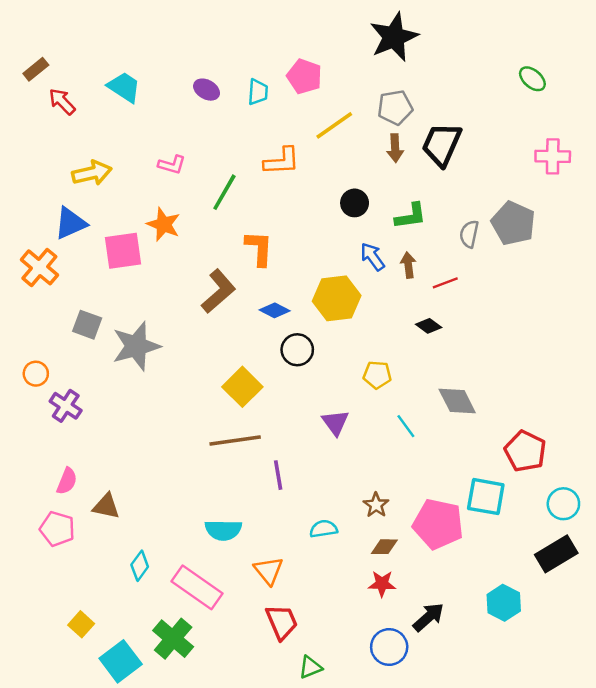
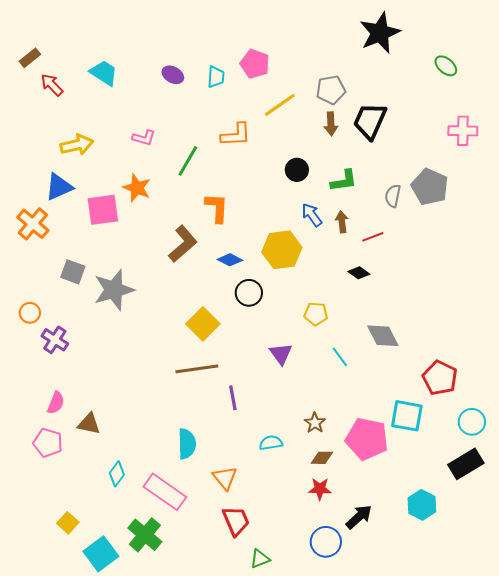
black star: (394, 37) -> (380, 33), moved
cyan semicircle: (223, 530) -> (187, 444), turned -92

